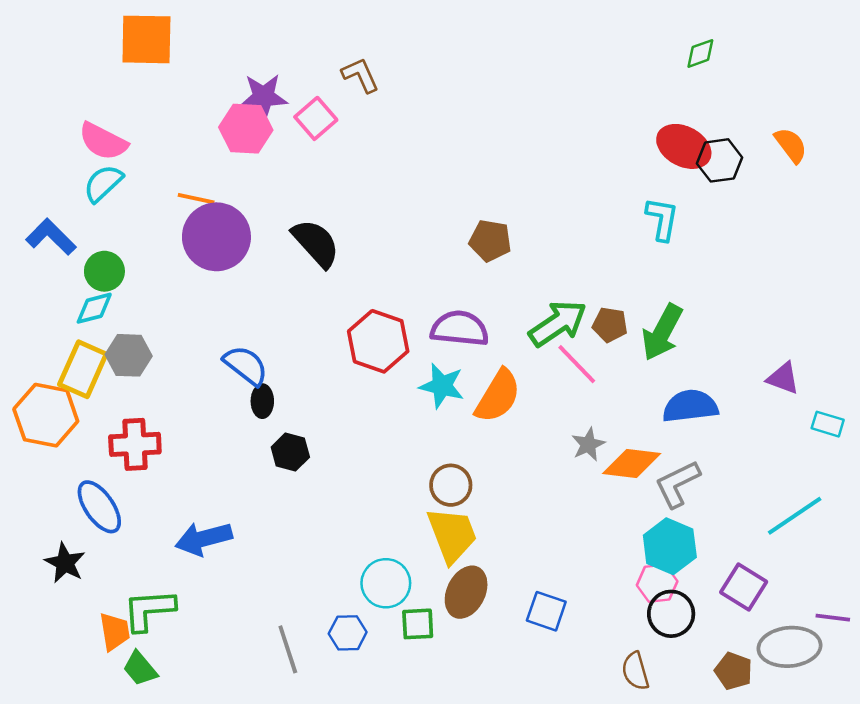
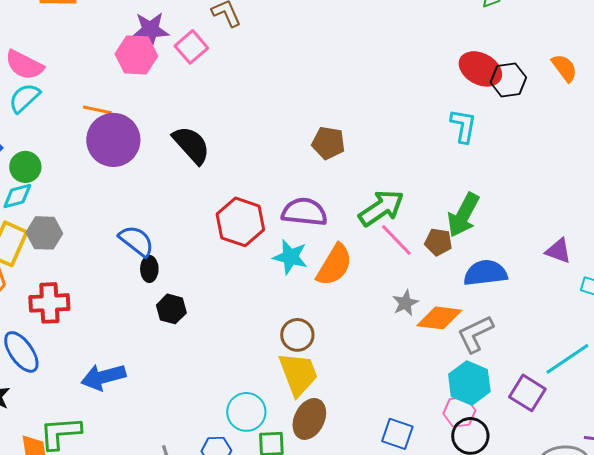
brown pentagon: (610, 325) -> (438, 242), moved
purple square: (744, 587) -> (527, 393), moved
blue square: (546, 611) -> (397, 434), moved

